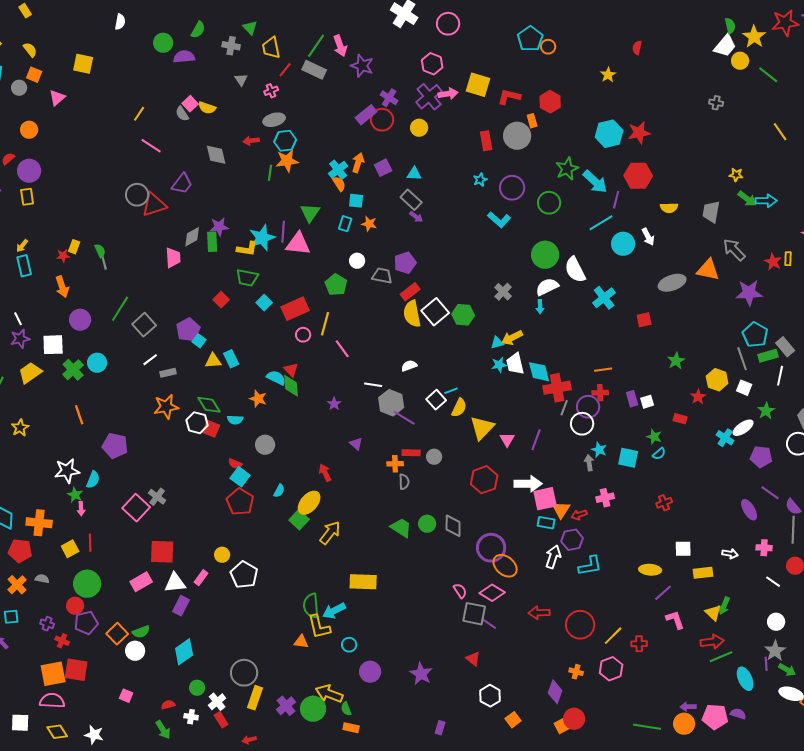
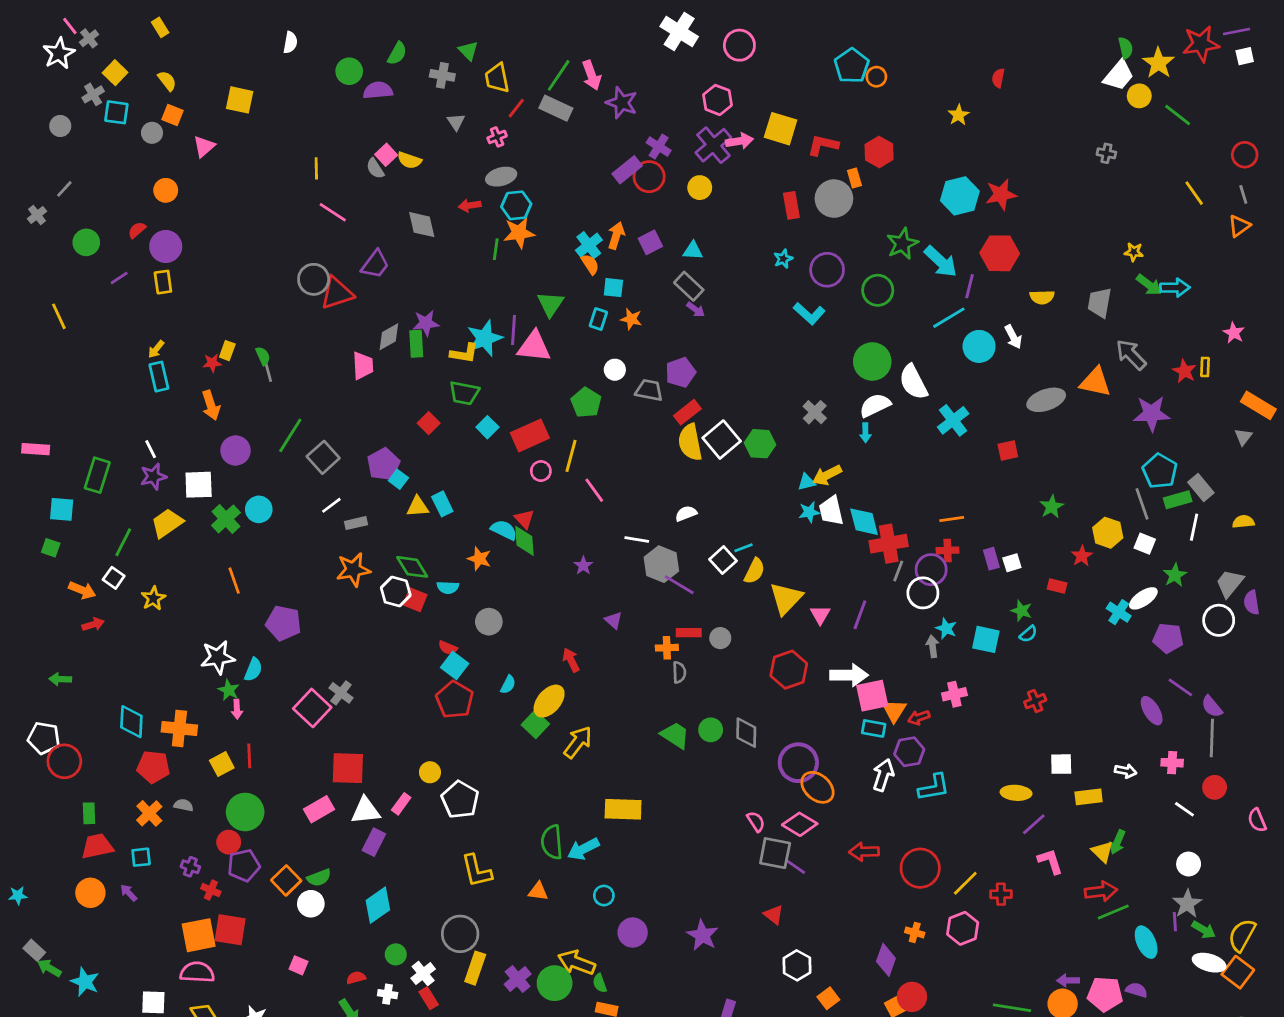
yellow line: (139, 114) -> (316, 168), turned -35
yellow L-shape: (319, 627) -> (477, 871), moved

